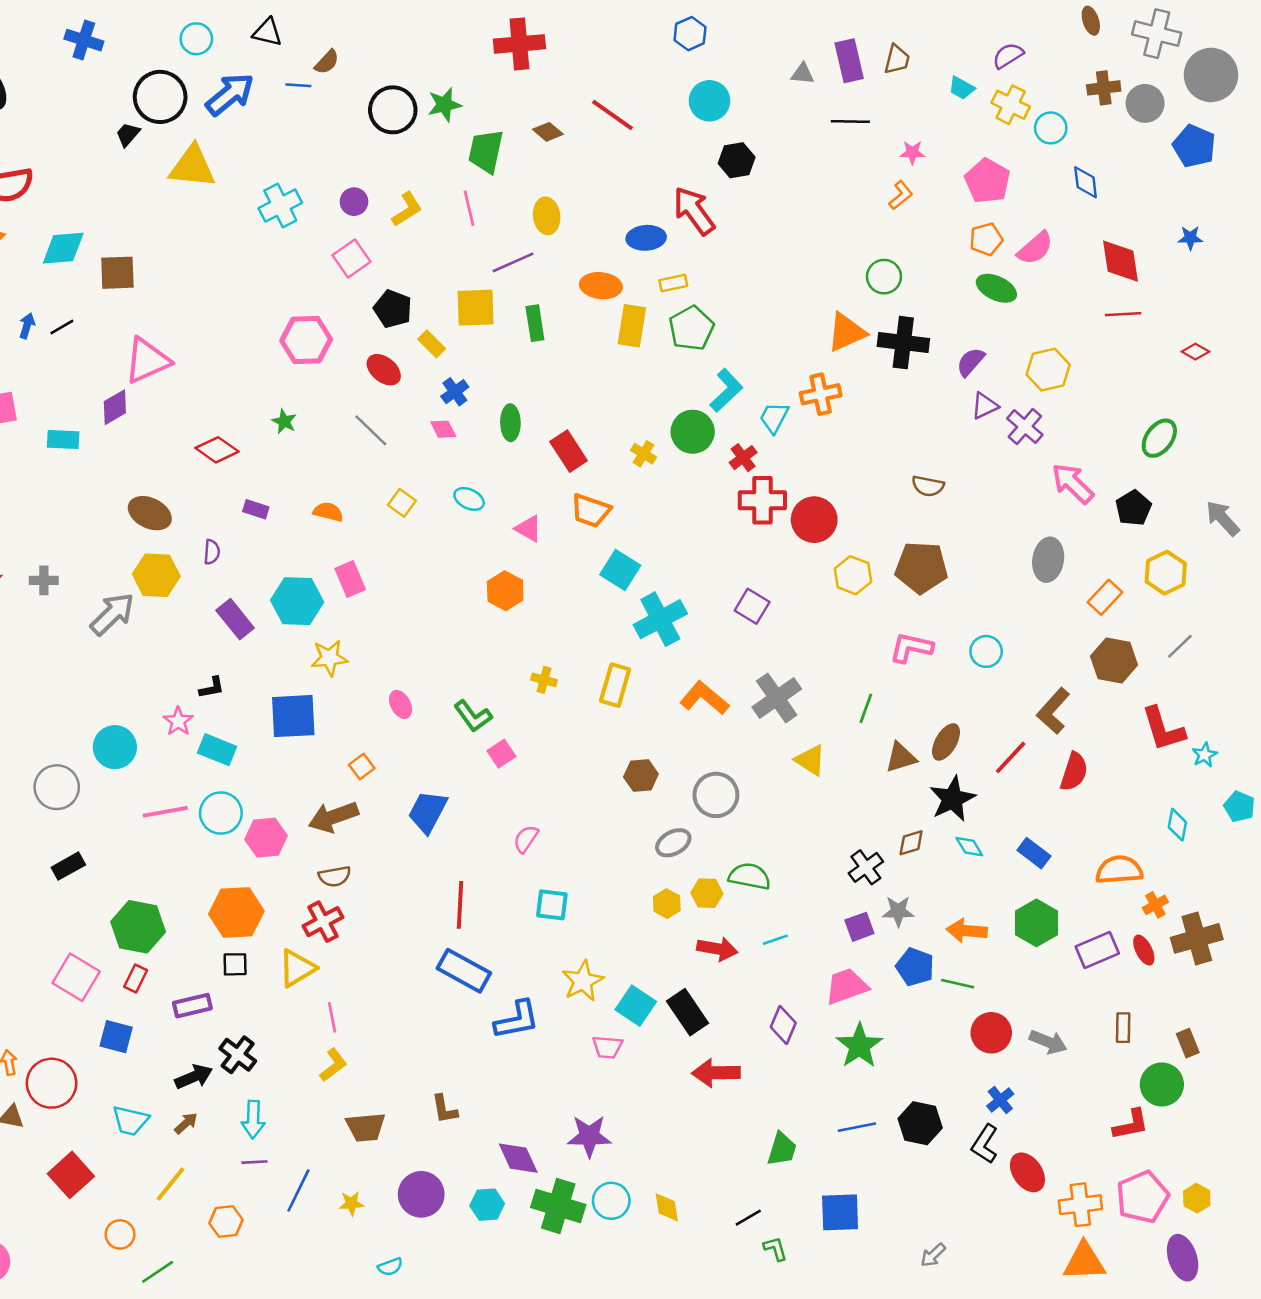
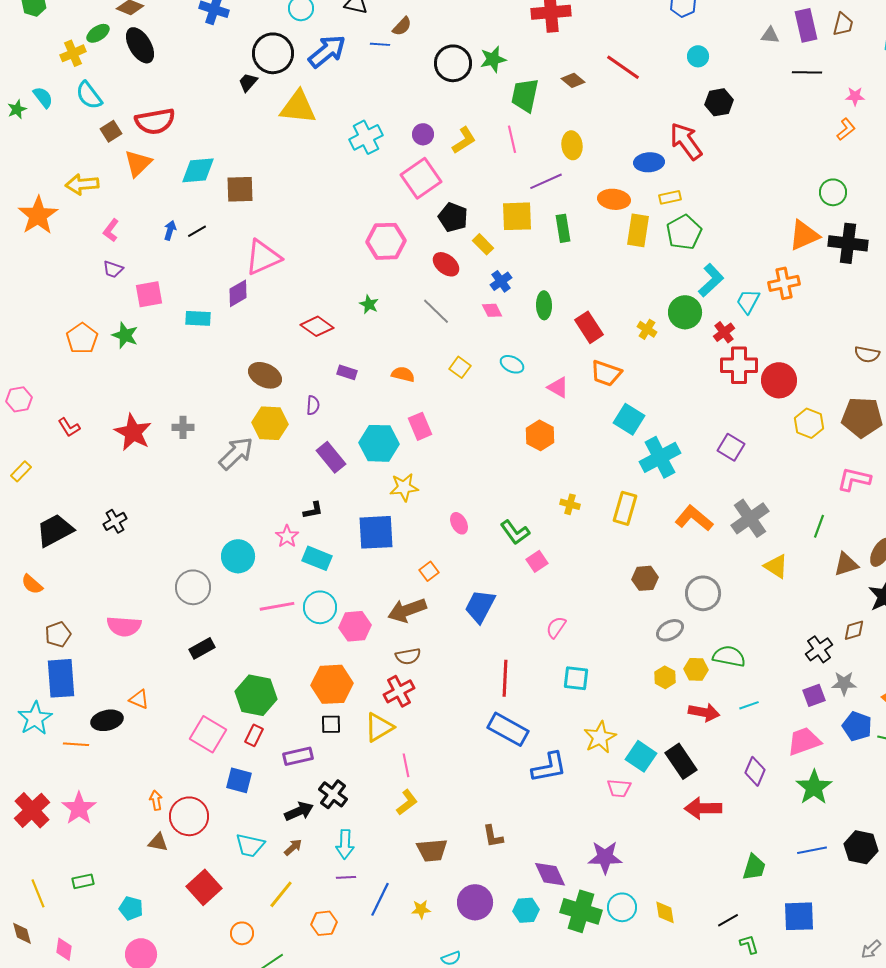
cyan circle: (709, 101) -> (698, 56), size x0.7
pink square: (351, 259) -> (421, 178), size x1.4

